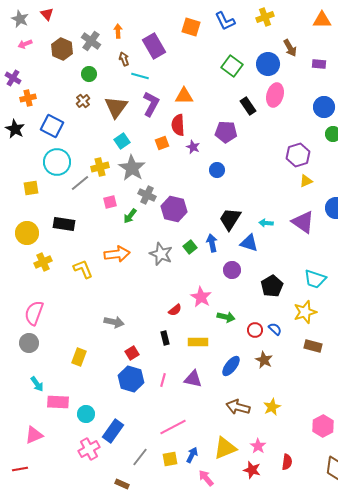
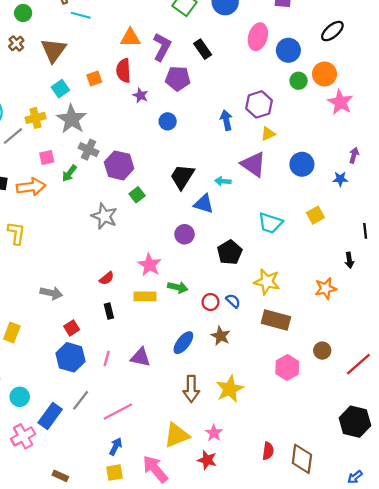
pink ellipse: (275, 95) -> (258, 37), moved
purple L-shape: (151, 104) -> (162, 47), moved
orange square: (162, 143) -> (94, 78), moved
purple triangle: (303, 222) -> (253, 164), moved
blue arrow: (212, 243) -> (226, 120), moved
green square: (190, 247) -> (137, 195), moved
orange arrow: (117, 254) -> (31, 187), moved
yellow L-shape: (83, 269) -> (16, 233), turned 30
cyan trapezoid: (315, 279) -> (270, 223), moved
red semicircle: (175, 310) -> (107, 278), moved
yellow star: (305, 312) -> (267, 282), turned 30
yellow rectangle: (198, 342) -> (145, 296), moved
brown rectangle: (313, 346) -> (276, 320), size x1.4
brown arrow: (238, 407) -> (191, 389), turned -105
yellow star: (272, 407) -> (230, 389), size x1.4
pink hexagon: (323, 426) -> (287, 367), moved
blue arrow: (192, 455) -> (116, 446), moved
gray line: (140, 457) -> (81, 400), moved
yellow square: (170, 459) -> (115, 472), moved
red semicircle: (287, 462) -> (268, 451), moved
pink arrow: (206, 478) -> (155, 469), size x1.5

